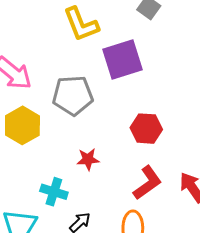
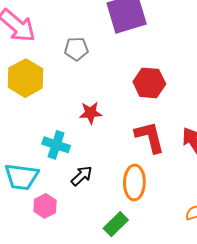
gray pentagon: (73, 95) -> (76, 49), size x0.6
red L-shape: (147, 183) -> (150, 137), turned -69

